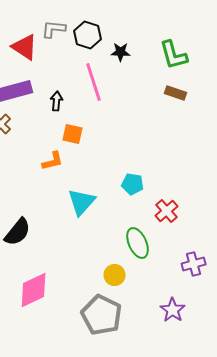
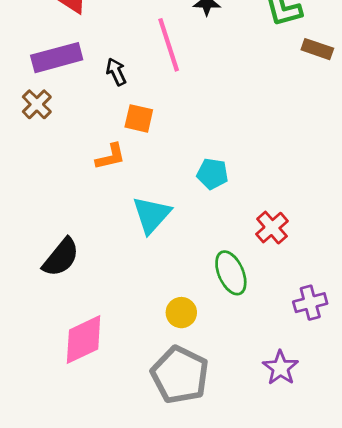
brown rectangle: (176, 93) -> (317, 49), moved
black arrow: (57, 101) -> (116, 72), turned -30
cyan pentagon: (133, 184) -> (212, 174), moved
yellow circle: (115, 275) -> (181, 313), moved

